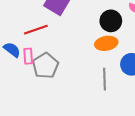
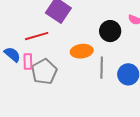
orange ellipse: (106, 43) -> (82, 51), moved
gray line: (105, 79) -> (102, 68), moved

